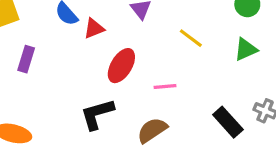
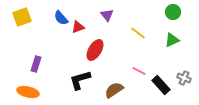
purple rectangle: (26, 59) -> (36, 64), moved
pink line: (165, 87) -> (139, 71), moved, turned 32

